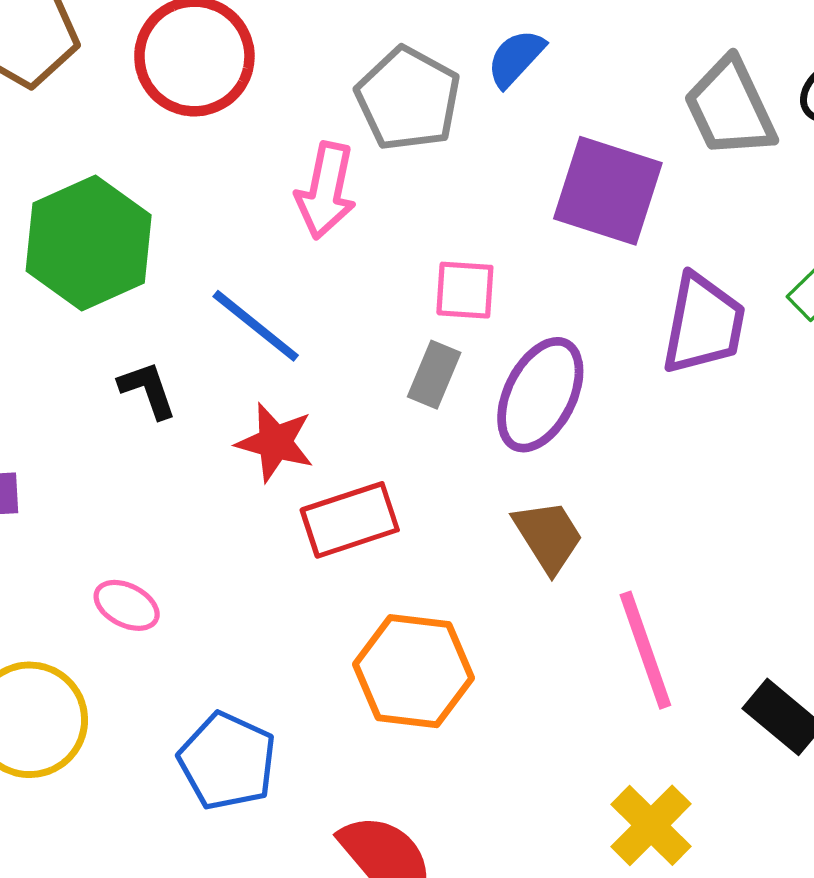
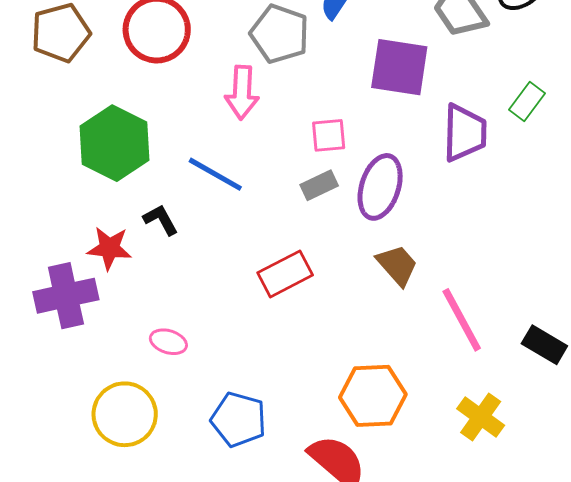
gray rectangle: (434, 375) -> (319, 185), turned 51
red star: (275, 442) -> (109, 248), moved
orange hexagon: (414, 671) -> (373, 396), moved

